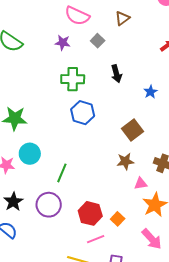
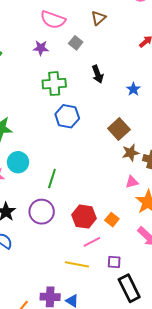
brown star: (125, 161) -> (131, 153), moved

